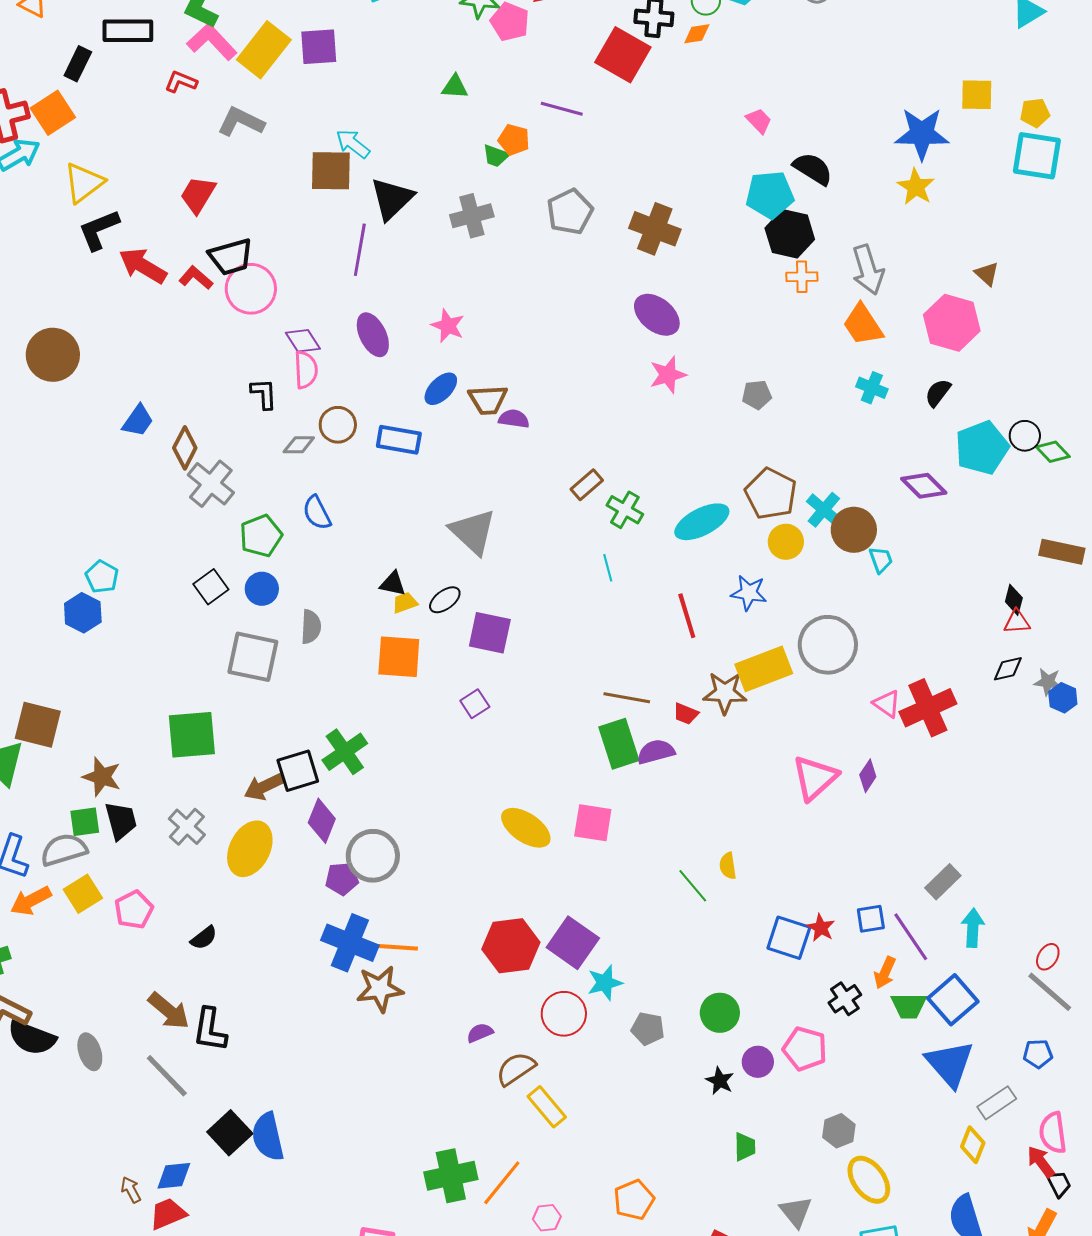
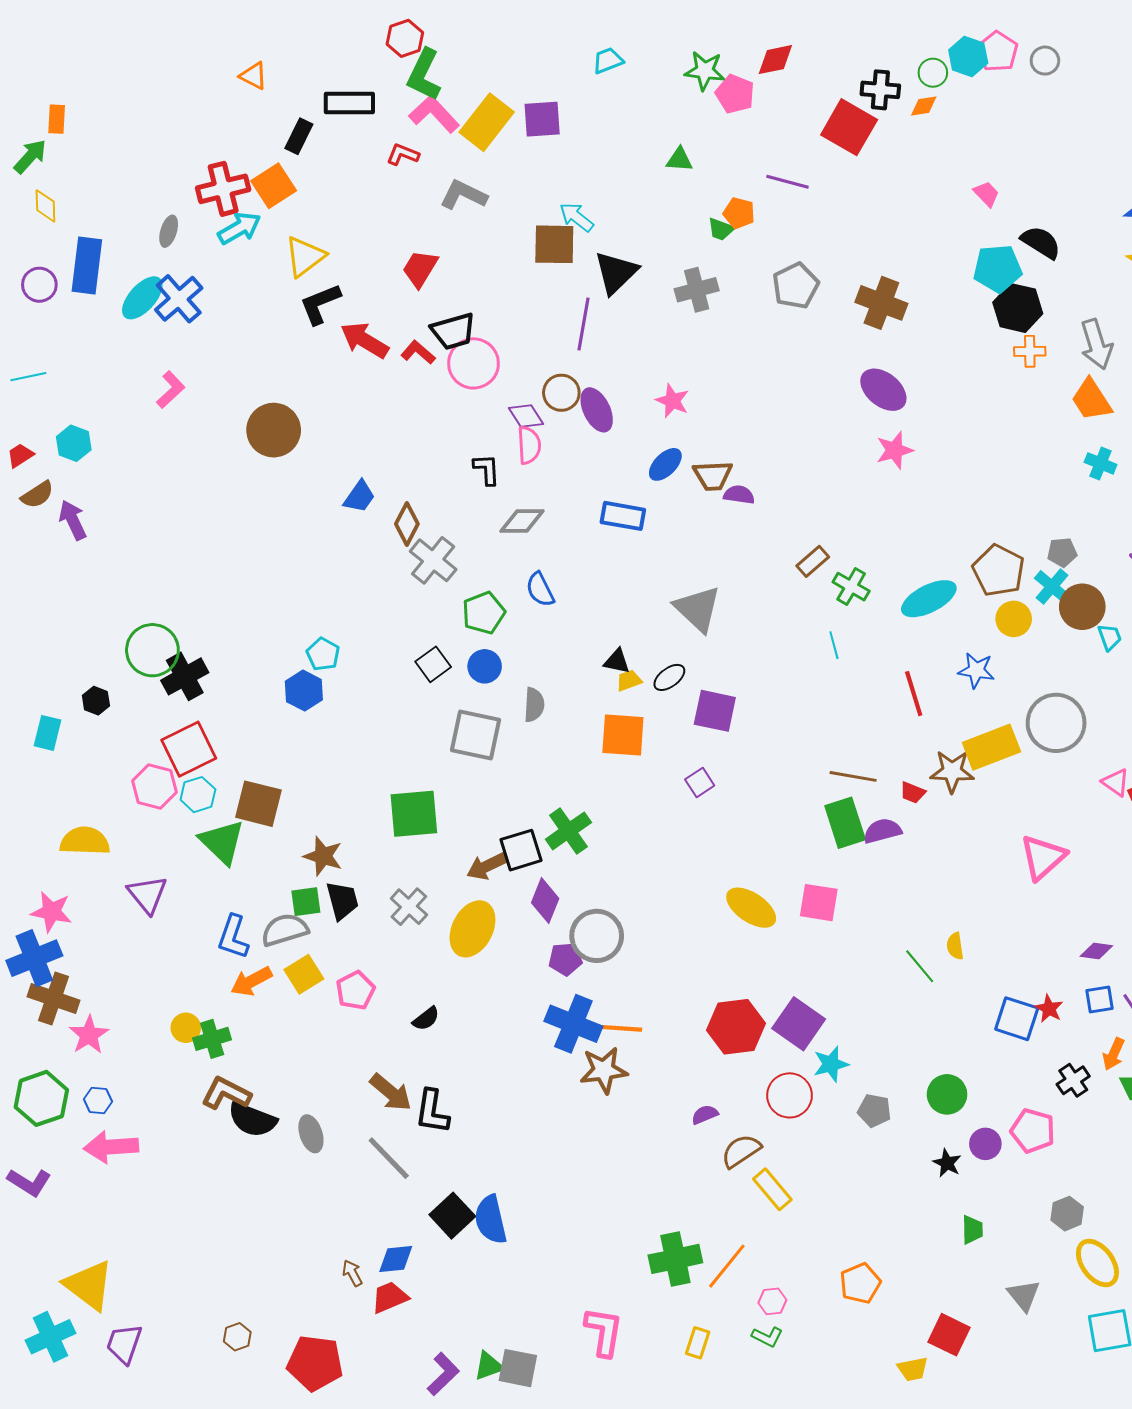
gray pentagon: (757, 395) -> (1062, 552), moved
brown circle: (338, 425) -> (561, 393), moved
gray diamond: (299, 445) -> (522, 521), size x1.4
purple diamond: (868, 776) -> (1096, 951), moved, turned 64

